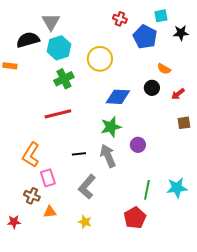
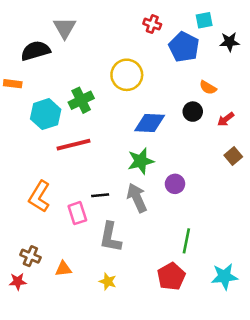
cyan hexagon: (59, 48) -> (46, 114), moved
brown square: (184, 123) -> (233, 156), turned -32
pink rectangle: (48, 178) -> (77, 213), moved
gray L-shape: (87, 187) -> (110, 237), turned -30
cyan star: (177, 188) -> (224, 276), moved
brown cross: (32, 196) -> (30, 256), moved

